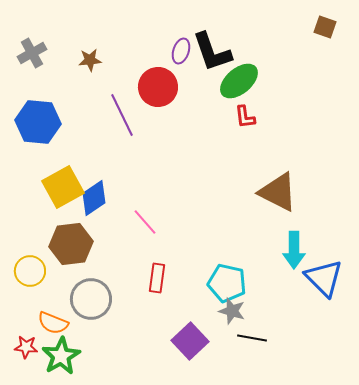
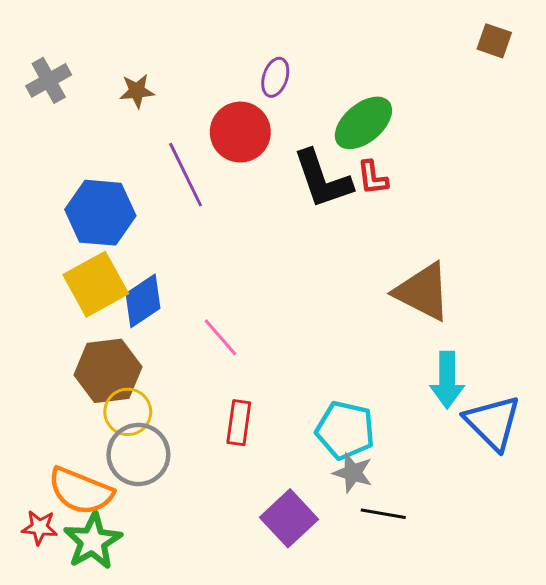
black L-shape: (212, 52) -> (322, 179), moved
blue hexagon: (38, 122) -> (100, 213), moved
yellow circle: (30, 271) -> (128, 412), moved
orange semicircle: (53, 323) -> (81, 491), size x1.4

